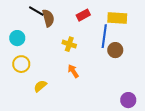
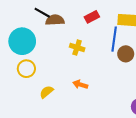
brown semicircle: (48, 18) -> (55, 20), turned -78
cyan circle: (17, 38) -> (22, 41), size x1.6
orange arrow: (73, 71) -> (80, 84), moved, turned -40

